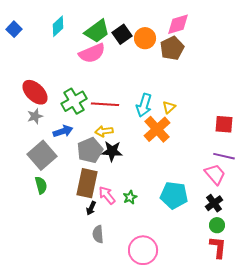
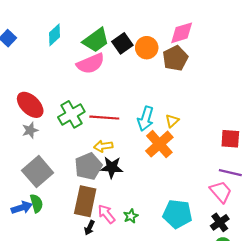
blue arrow: (63, 131) -> (22, 208), moved

